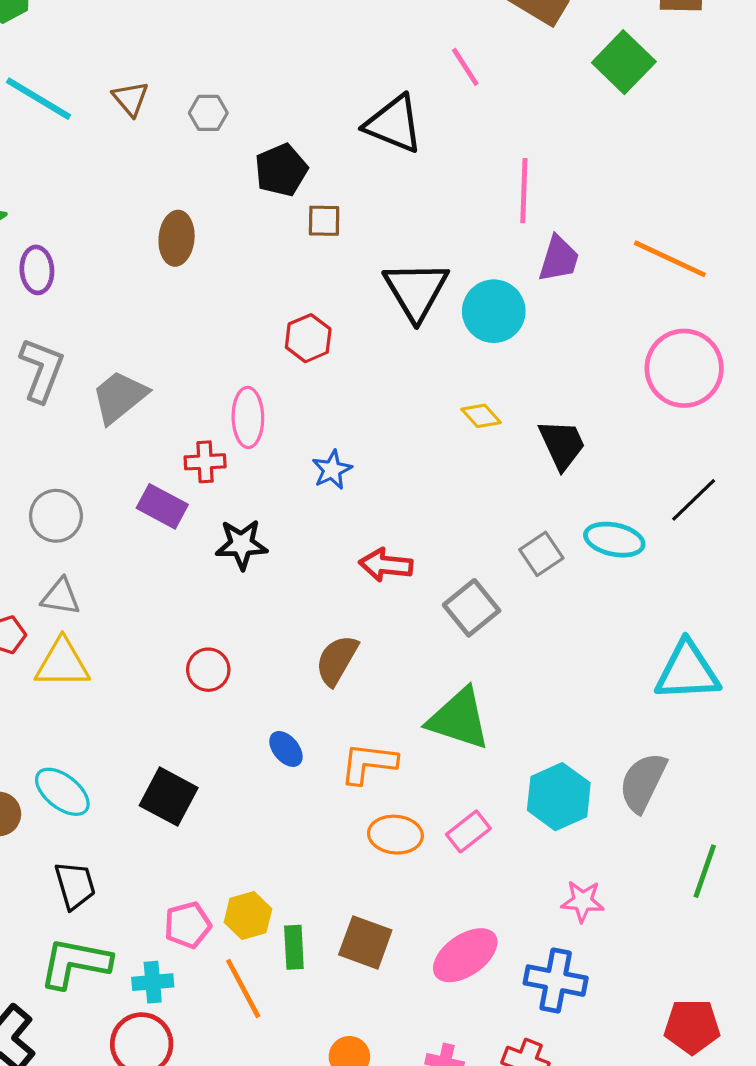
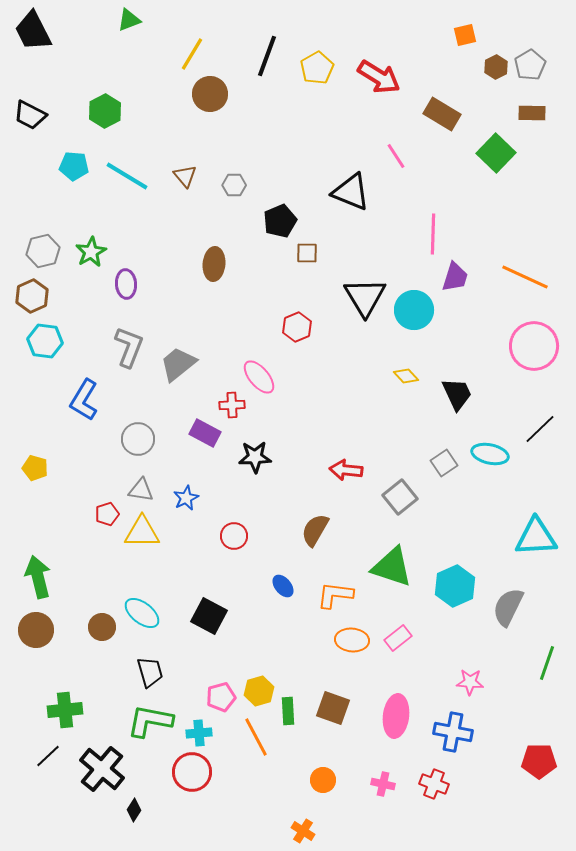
pink ellipse: (248, 417) -> (259, 377), turned -39
blue star: (332, 470) -> (186, 498), moved
cyan hexagon: (559, 797) -> (455, 586), moved
pink ellipse: (465, 955) -> (396, 716), turned -48

